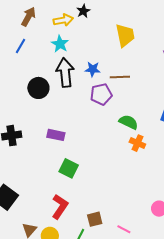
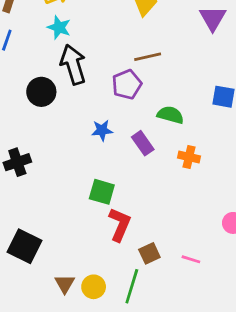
blue star: (93, 69) -> (102, 130), moved
purple rectangle: (56, 135) -> (143, 143), moved, turned 54
orange cross: (137, 143) -> (189, 157), moved
red L-shape: (60, 207) -> (120, 224), moved

